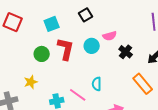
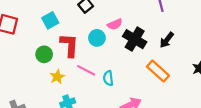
black cross: (126, 52) -> (135, 39), size x1.5
yellow star: (31, 82) -> (57, 77), moved
pink line: (78, 95) -> (86, 70), moved

